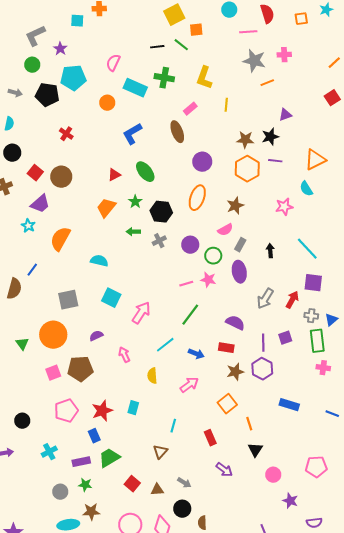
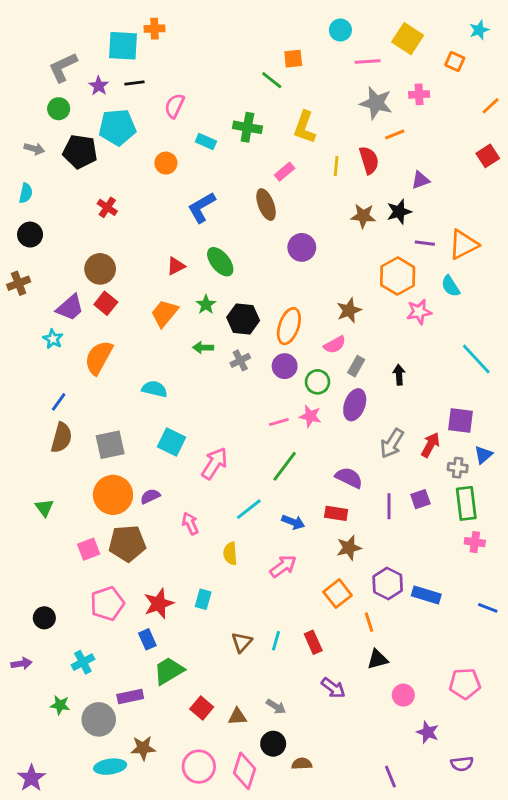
red semicircle: (267, 14) -> (369, 160), moved
yellow square: (174, 15) -> (408, 39), moved, turned -30
orange square: (301, 19) -> (455, 62), moved, turned 32
cyan square: (77, 21) -> (123, 46), size x1.6
black line: (157, 47) -> (134, 83), moved
cyan rectangle: (135, 88) -> (206, 142), size x0.6
purple line: (275, 161) -> (425, 243), moved
orange hexagon: (247, 169) -> (398, 276), moved
red square: (35, 173) -> (106, 303), moved
orange ellipse: (197, 198) -> (289, 326), moved
cyan line: (307, 249) -> (476, 359), moved
purple ellipse: (239, 272) -> (355, 405), turned 30
brown semicircle: (14, 289) -> (61, 438), moved
blue triangle: (331, 320) -> (483, 455), moved
orange circle: (53, 335) -> (113, 495), moved
purple hexagon: (262, 369) -> (388, 584), moved
cyan line: (173, 426) -> (276, 641), moved
black triangle: (255, 450) -> (378, 659), turned 42
brown triangle: (160, 452) -> (242, 642), moved
purple rectangle: (81, 462) -> (130, 697), moved
green star: (85, 485) -> (60, 705), moved
gray circle: (60, 492) -> (99, 719), size x1.5
brown semicircle: (202, 523) -> (302, 764), turned 88

